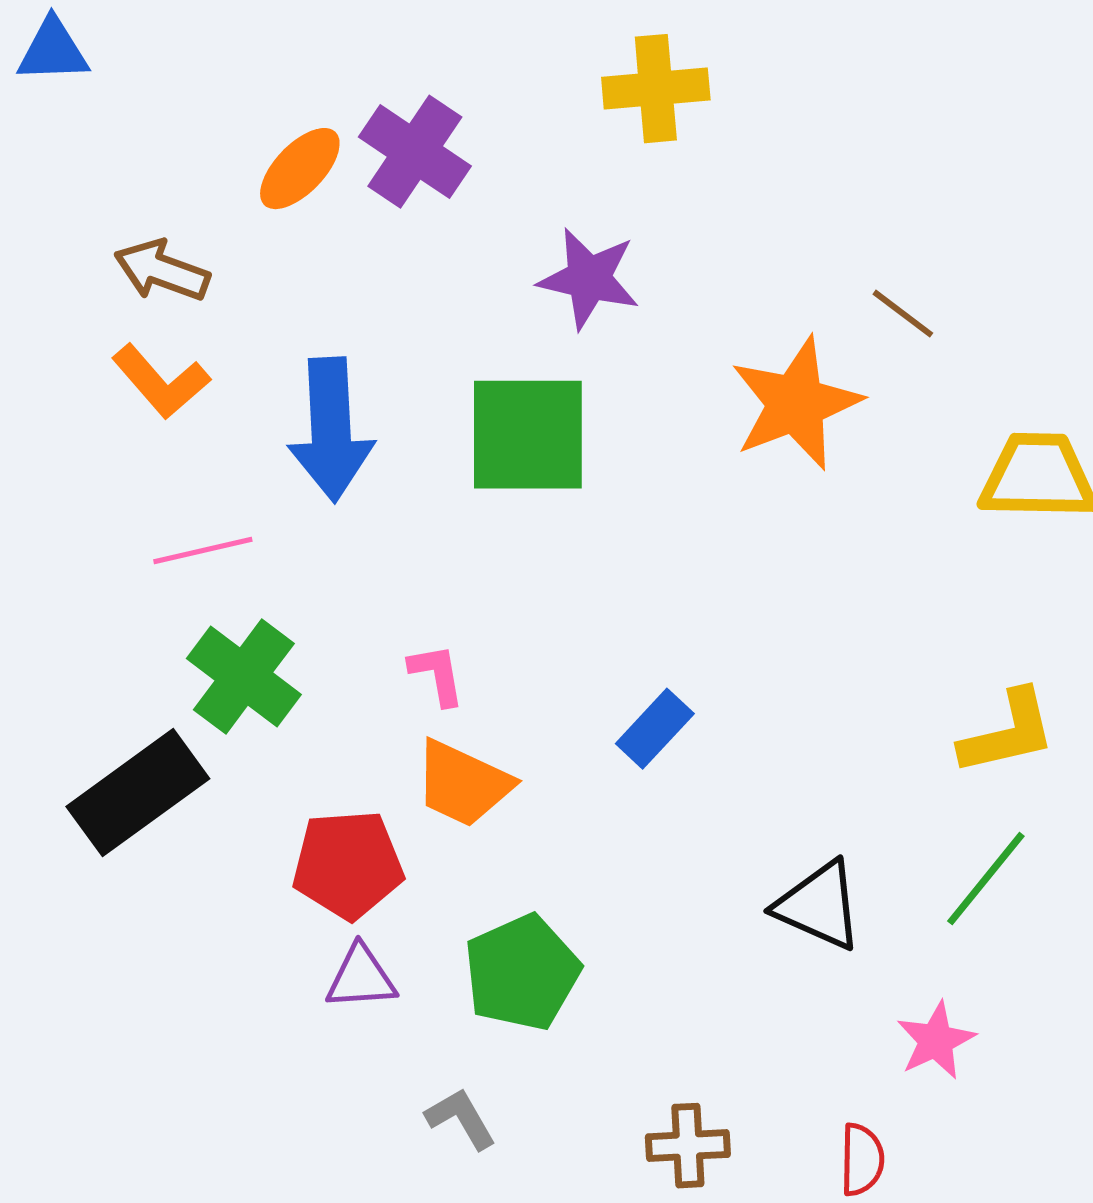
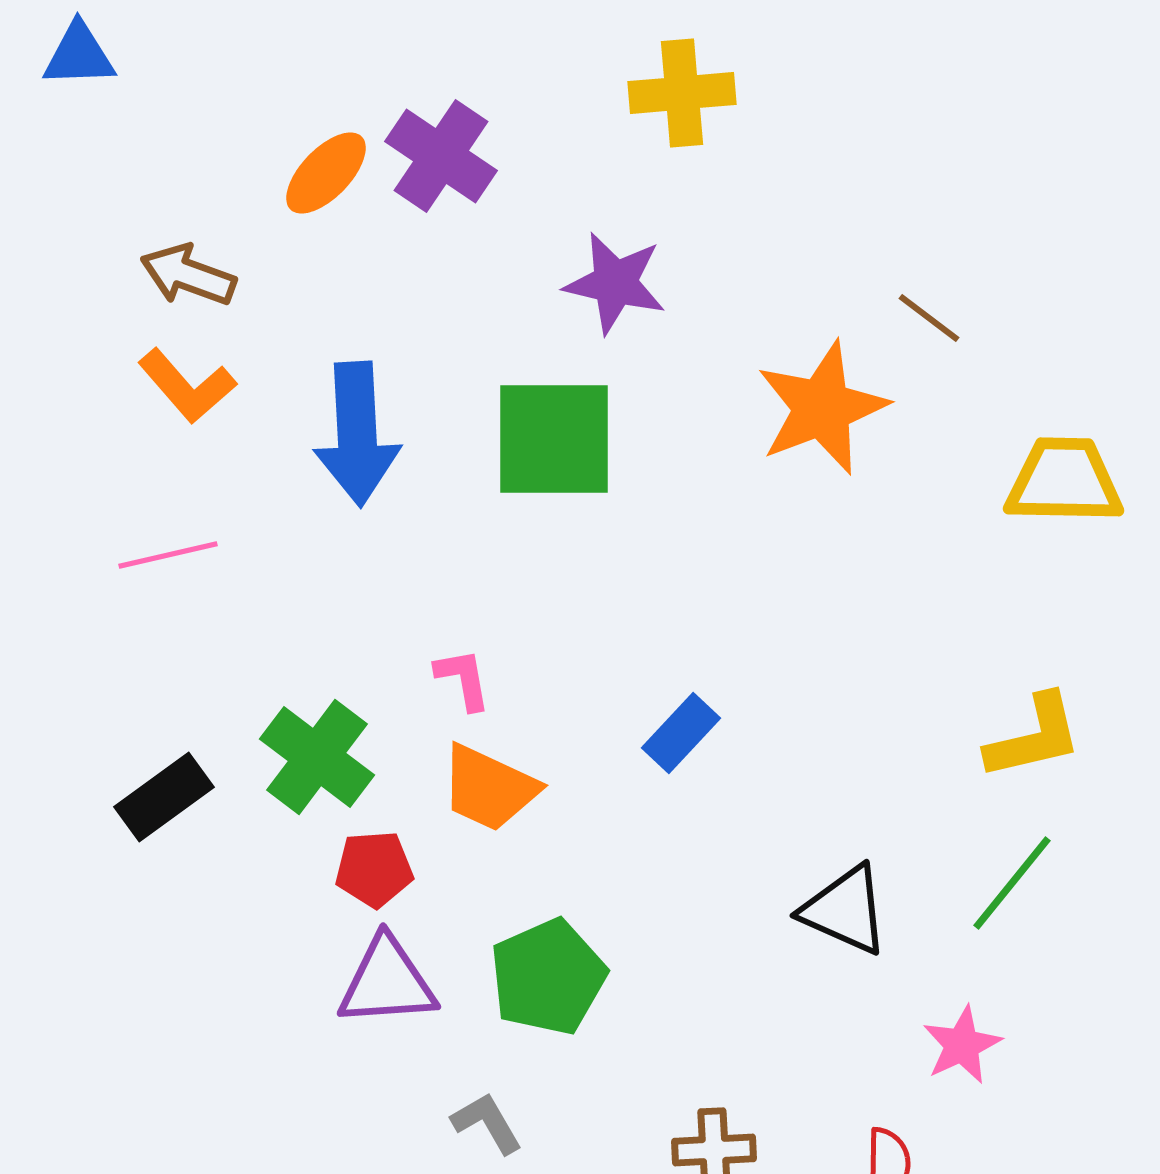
pink line: (203, 551) -> (168, 555), moved
green cross: (244, 677) -> (317, 757), moved
black rectangle: (138, 793) -> (164, 797), size x0.7
red pentagon: (348, 865) -> (374, 869), size x0.7
purple triangle: (361, 978) -> (387, 982), size x1.4

